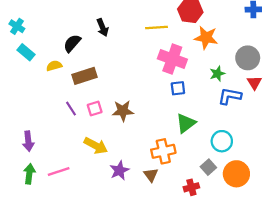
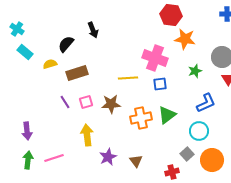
yellow line: (157, 27) -> (128, 78), moved
blue L-shape: (230, 96) -> (206, 103), moved, turned 145
yellow arrow: (96, 146) -> (87, 135), turned -125
orange cross: (163, 151) -> (141, 118), moved

